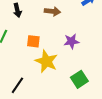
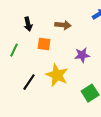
orange square: (33, 41) -> (44, 44), moved
black line: (17, 85) -> (29, 82), moved

